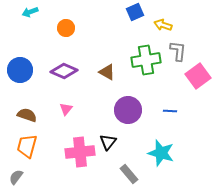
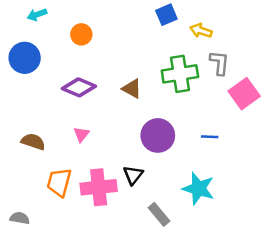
blue circle: (20, 70) -> (25, 58), moved
orange trapezoid: (27, 146) -> (59, 182), moved
gray semicircle: (16, 177) -> (20, 218), turned 63

